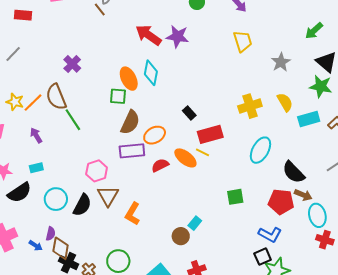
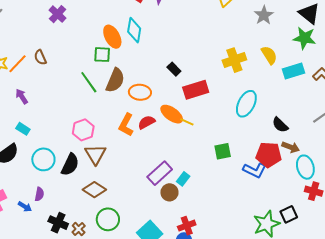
purple cross: (72, 64) -> (58, 14), moved
brown semicircle: (56, 97) -> (40, 57), size x0.6
green line: (73, 120) -> (89, 82), moved
orange ellipse: (155, 135) -> (140, 92), turned 35
purple rectangle: (132, 151) -> (160, 173), moved, turned -35
yellow line: (202, 152) -> (187, 122), moved
cyan rectangle: (36, 168) -> (23, 129), turned 48
black semicircle: (294, 172) -> (280, 125), size x0.7
orange L-shape: (133, 214) -> (126, 125), moved
blue L-shape: (270, 234) -> (255, 170), moved
brown diamond: (61, 248) -> (94, 190), moved, turned -65
black square: (263, 257) -> (289, 214), moved

